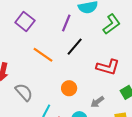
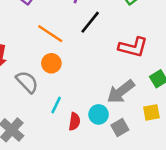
orange circle: (69, 88) -> (51, 63), moved
gray arrow: (97, 102) -> (121, 92), size x1.6

